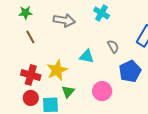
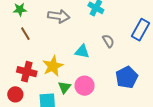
blue pentagon: (130, 71) -> (127, 77), moved
pink circle: (102, 91) -> (85, 86), moved
red circle: (31, 98) -> (15, 94), moved

